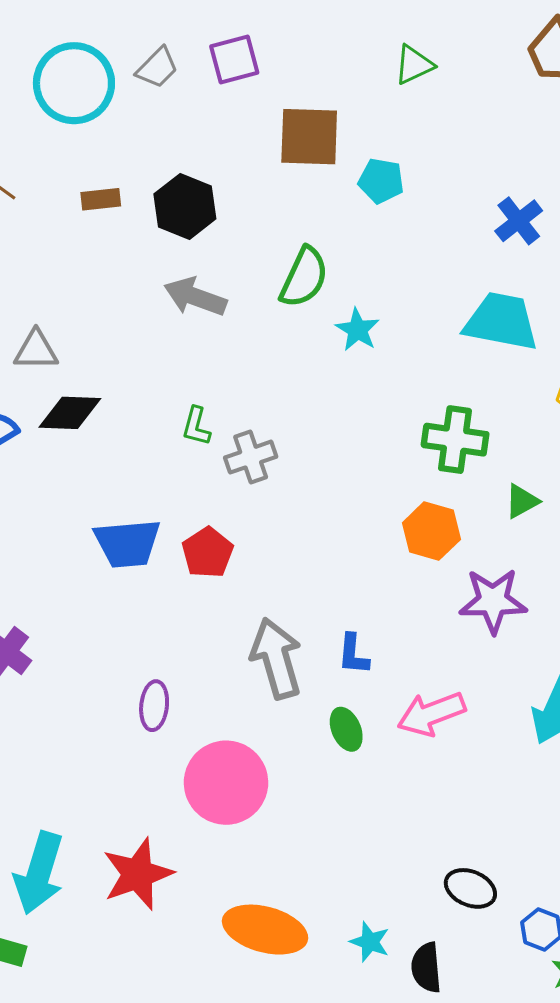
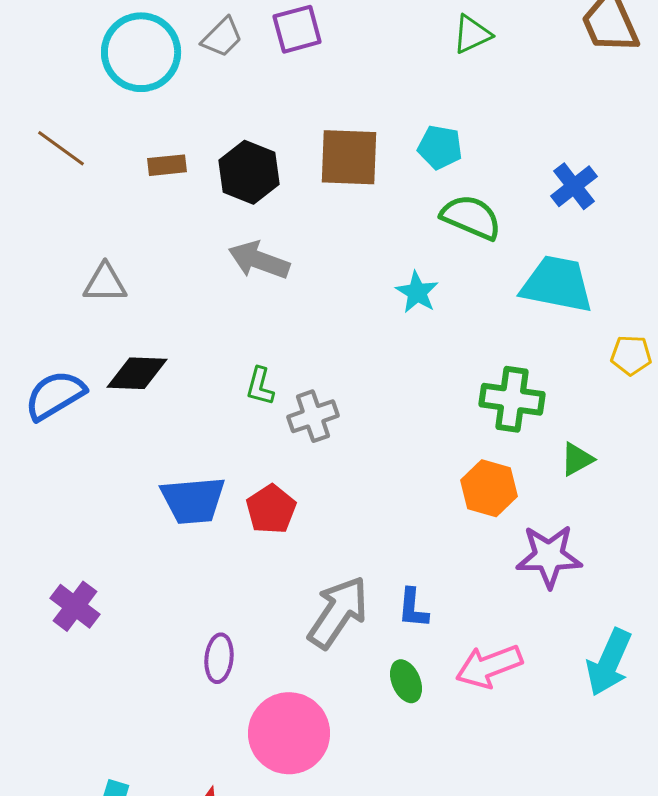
brown square: (309, 137) -> (349, 157), moved
green semicircle: (304, 277) -> (471, 217), moved, turned -92
gray triangle: (36, 350) -> (105, 283), moved
gray arrow: (276, 658) -> (338, 612), turned 50

